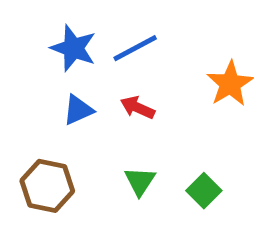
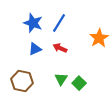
blue line: (135, 48) -> (59, 23), turned -30
green square: (204, 191) -> (79, 83), moved

